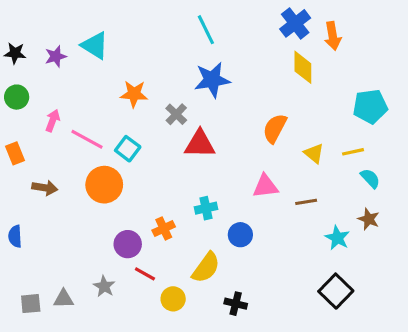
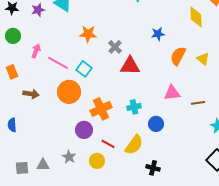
blue star: (212, 80) -> (158, 34), moved, size x0.6
yellow triangle: (314, 153) -> (203, 59), moved
orange cross: (164, 228) -> (101, 109), moved, size x1.5
red line: (145, 274) -> (108, 144), moved
yellow circle: (173, 299) -> (97, 161), moved

